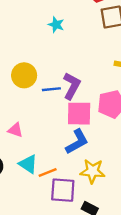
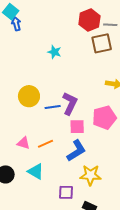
pink square: (79, 114) -> (77, 127), size x0.7
orange line: (48, 173) -> (46, 144), moved
purple square: (63, 190) -> (66, 192), size x0.7

